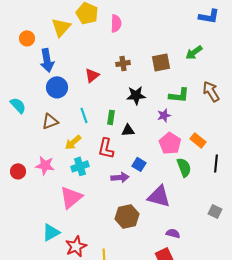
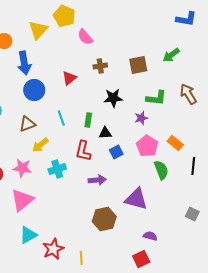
pink semicircle: (116, 23) -> (85, 37), moved, turned 138
yellow arrow: (73, 142) -> (40, 145), moved
blue square: (139, 164) -> (116, 152), moved, turned 32
pink triangle: (71, 197) -> (22, 200), moved

